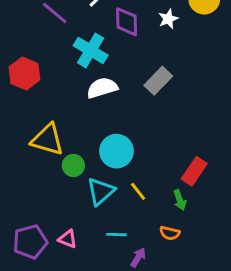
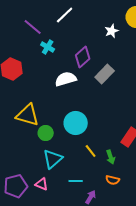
purple diamond: (127, 22) -> (83, 57), moved, turned 50
cyan cross: (91, 50) -> (48, 47), moved, size x0.6
cyan triangle: (101, 191) -> (53, 159), moved
green arrow: (180, 200) -> (111, 157), moved

